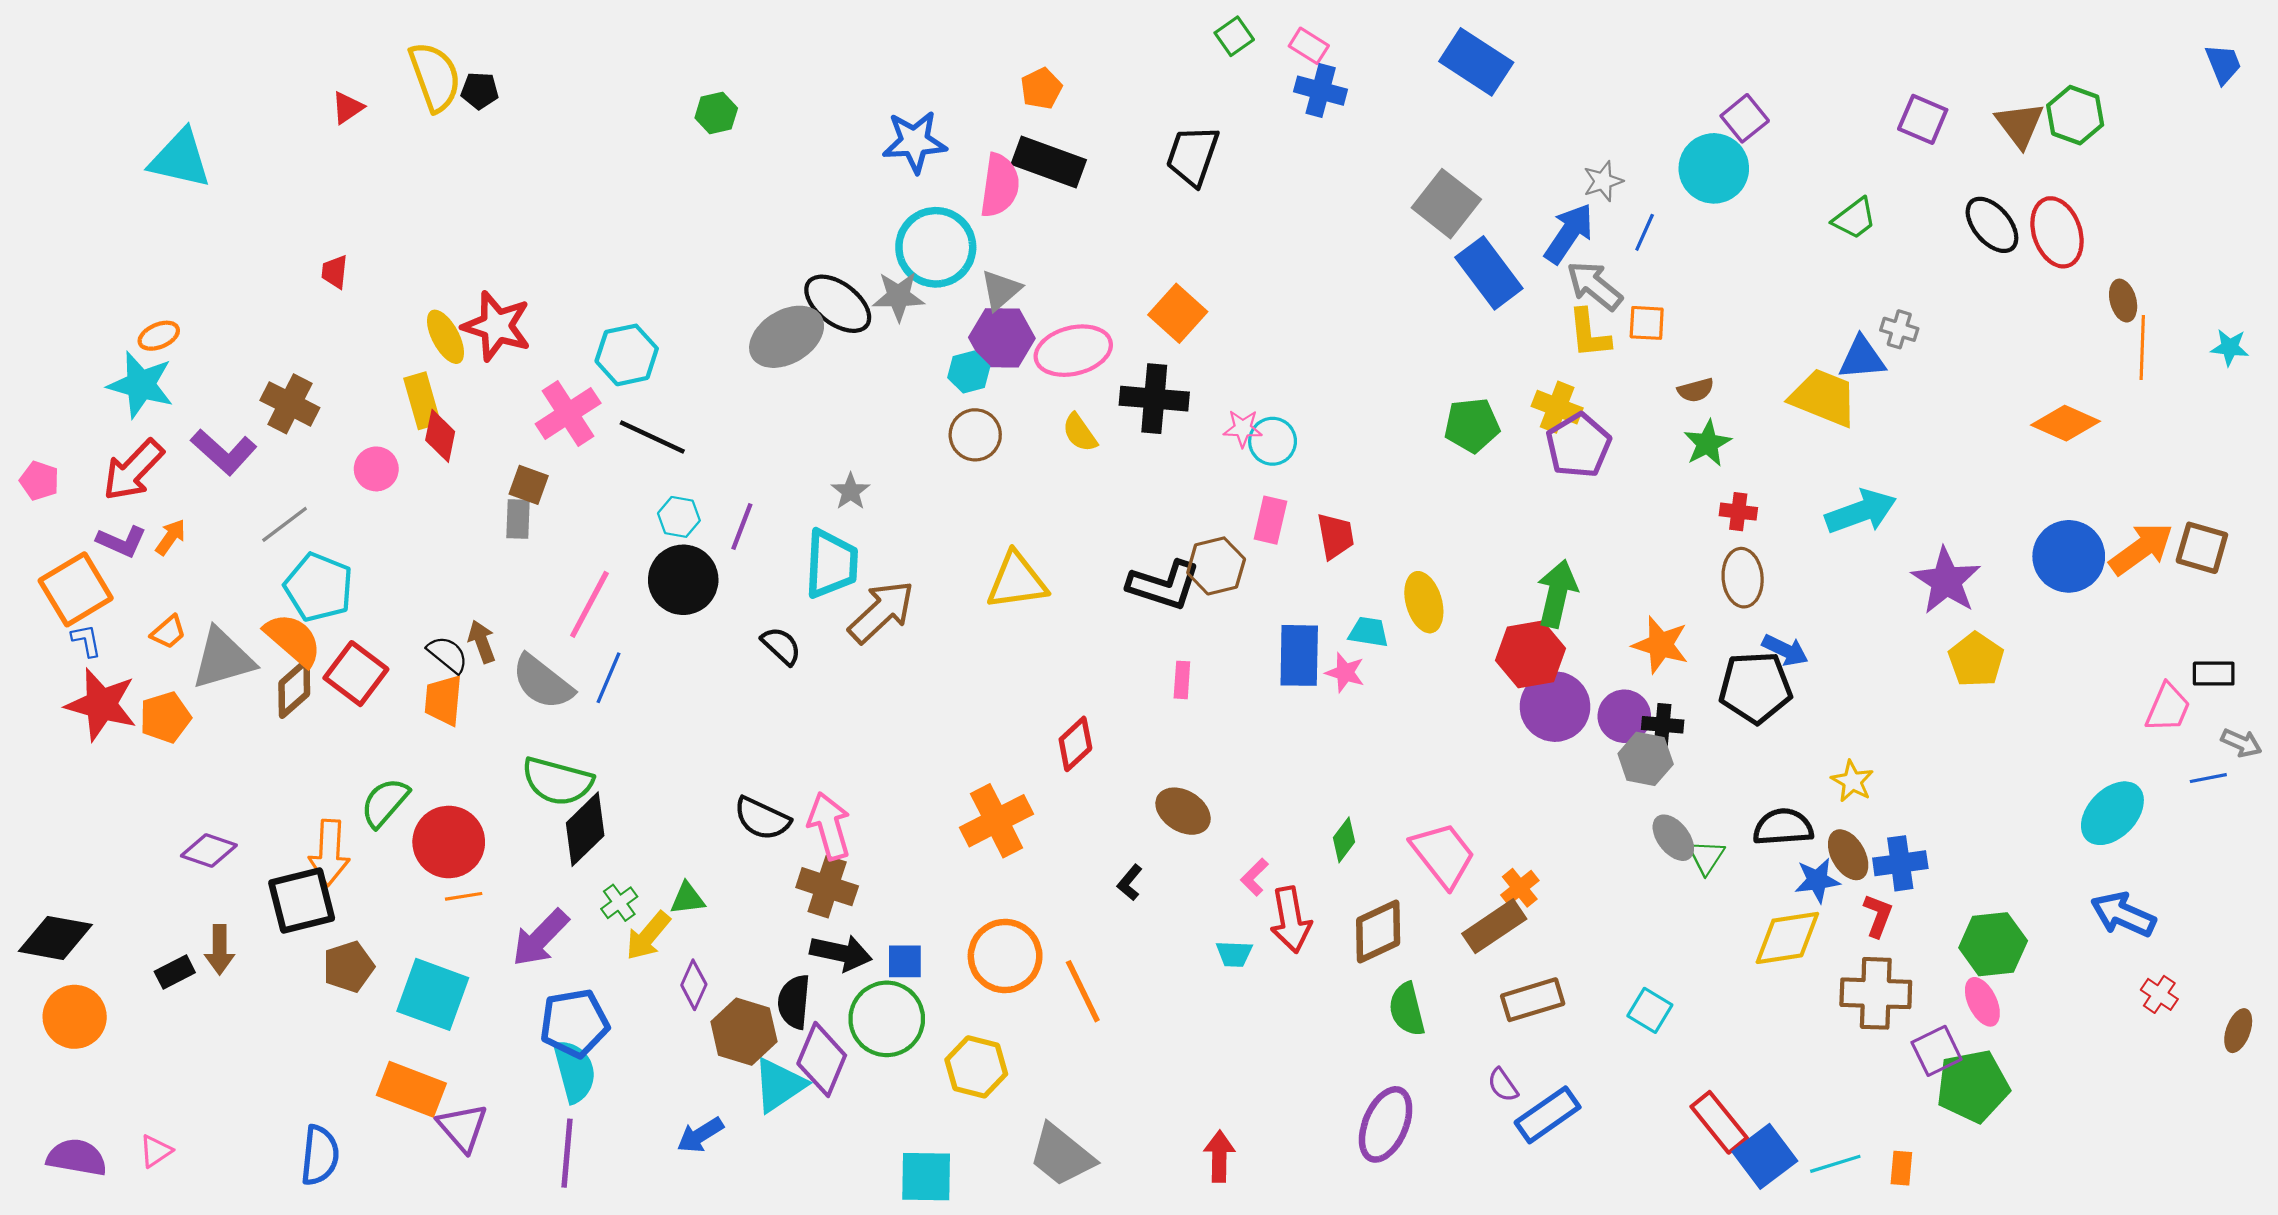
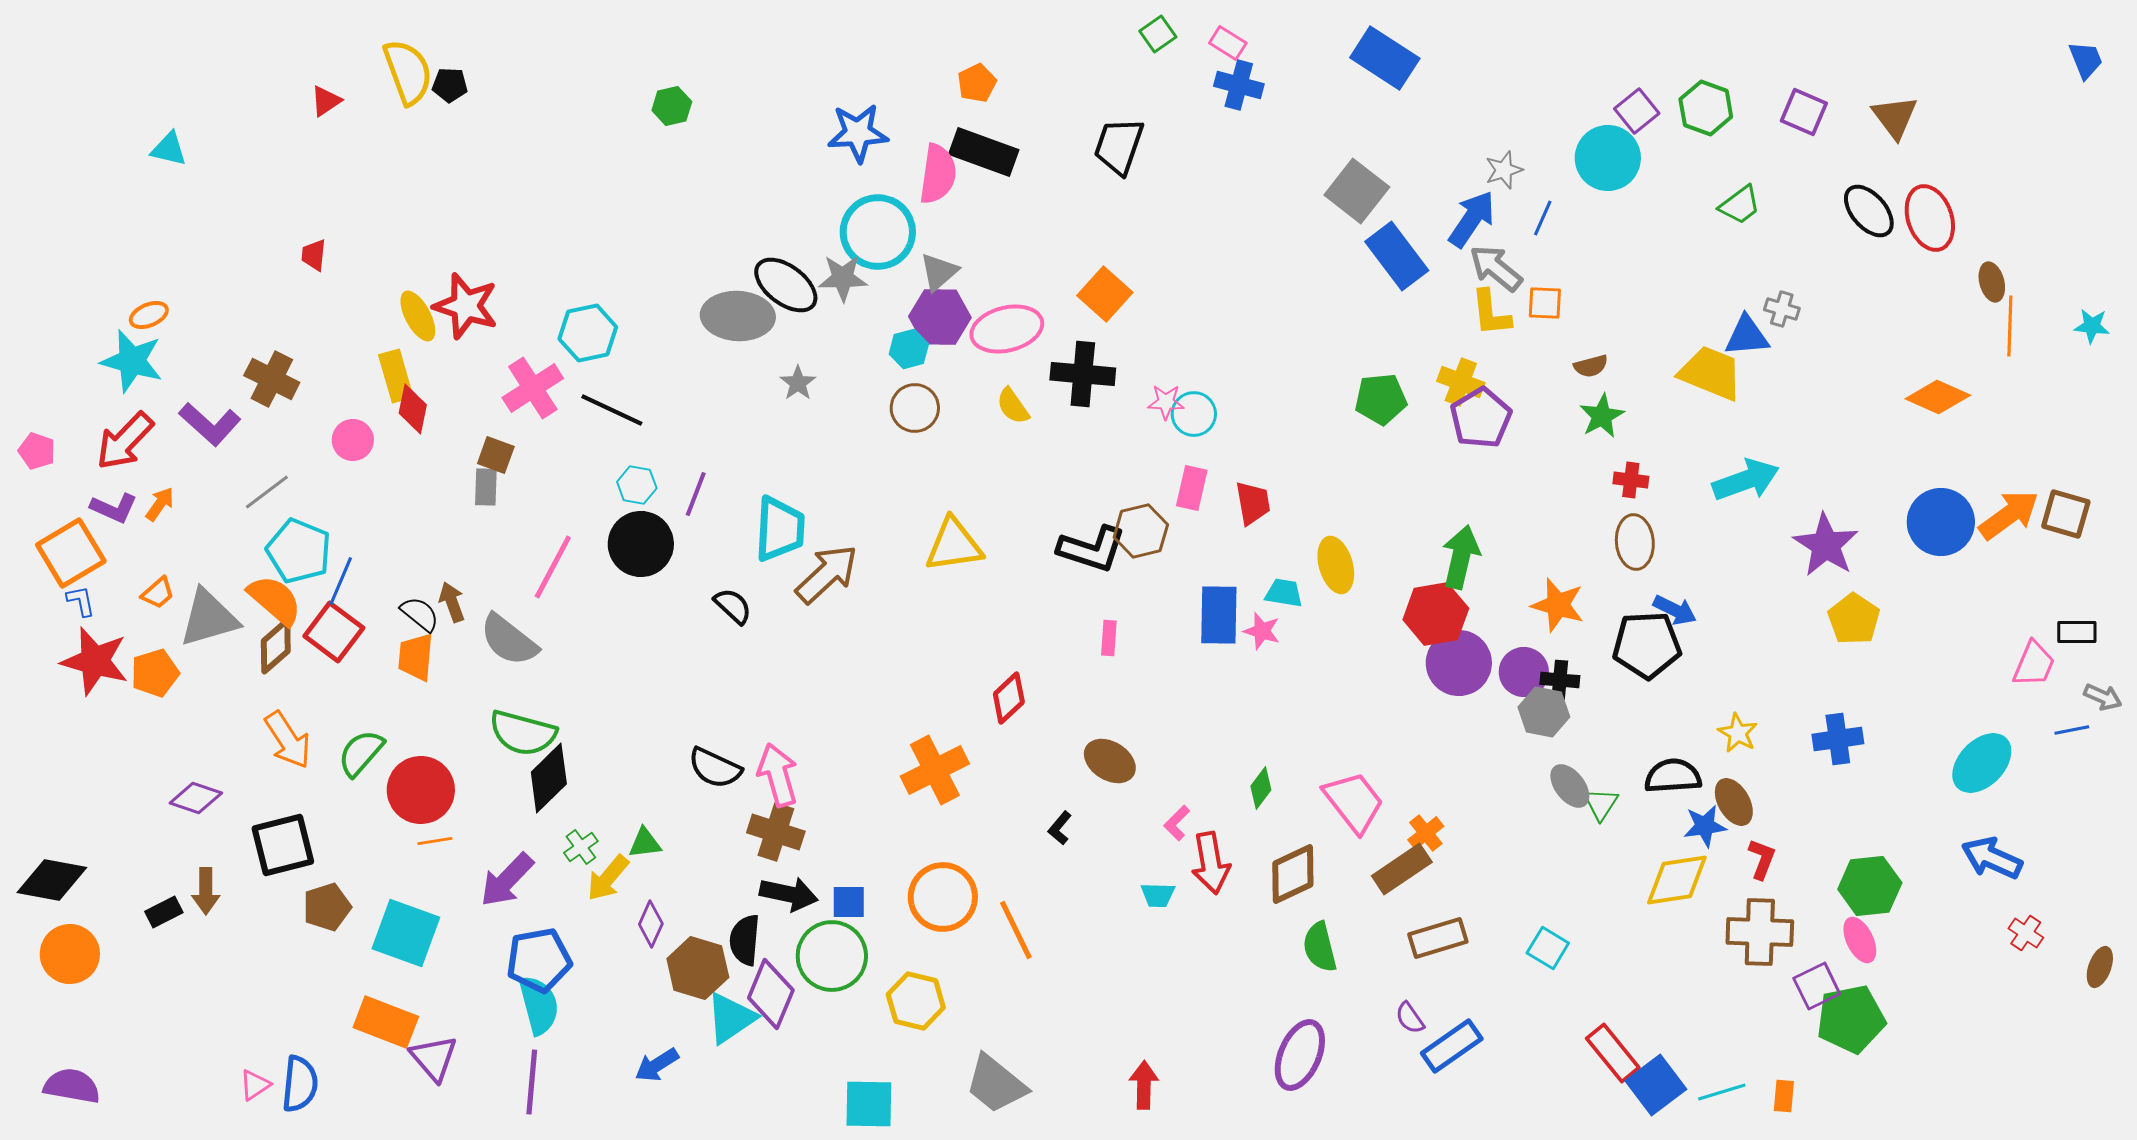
green hexagon: (2075, 115) -> (1706, 108), moved
cyan triangle: (180, 159) -> (169, 149), size x0.6
gray ellipse: (787, 337) -> (738, 316), turned 34
gray star: (851, 491) -> (798, 383), moved
blue line: (609, 678) -> (341, 581), moved
orange arrow: (329, 853) -> (288, 740), moved, turned -36
blue cross: (1900, 863) -> (1838, 739), moved
pink triangle: (156, 1151) -> (255, 1085), moved

